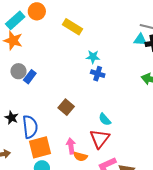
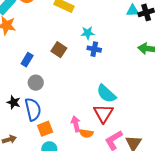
gray circle: (18, 71) -> (36, 83), moved
brown square: (66, 107) -> (59, 50), moved
cyan semicircle: (105, 119) -> (106, 94), size x1.5
orange square: (40, 147) -> (45, 129), size x0.7

